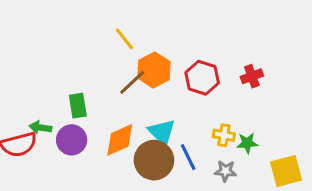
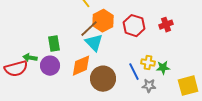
cyan triangle: (162, 132) -> (94, 43), moved
blue line: (188, 157) -> (134, 72), moved

